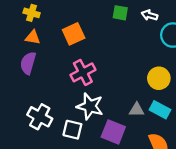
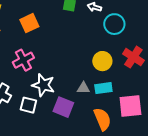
pink cross: (83, 72) -> (23, 60), moved
cyan rectangle: (160, 110) -> (103, 88), turned -36

